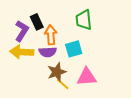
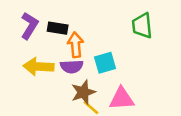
green trapezoid: (84, 20) -> (142, 26), moved
black rectangle: (37, 22) -> (58, 28), turned -56
purple L-shape: (22, 31) -> (29, 26), moved

